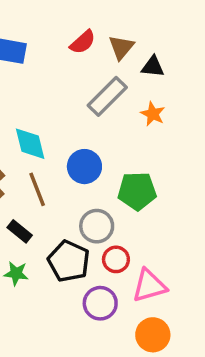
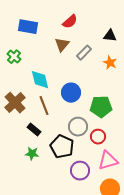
brown triangle: (121, 47) -> (62, 45), moved
gray rectangle: (107, 96) -> (84, 53), size x0.7
red circle: (116, 259) -> (98, 137), moved

